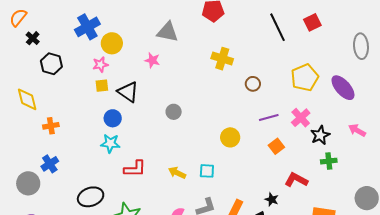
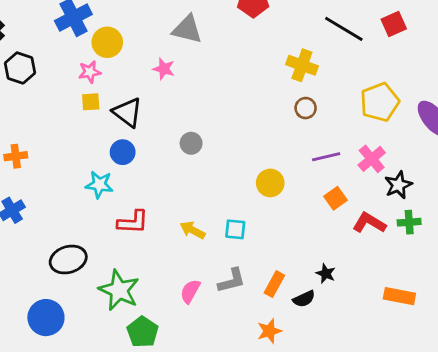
black line: (277, 27) -> (344, 29), turned -36
yellow cross: (222, 59) -> (302, 65), moved
blue circle: (113, 118) -> (123, 152), moved
red L-shape: (296, 180) -> (369, 223), moved

